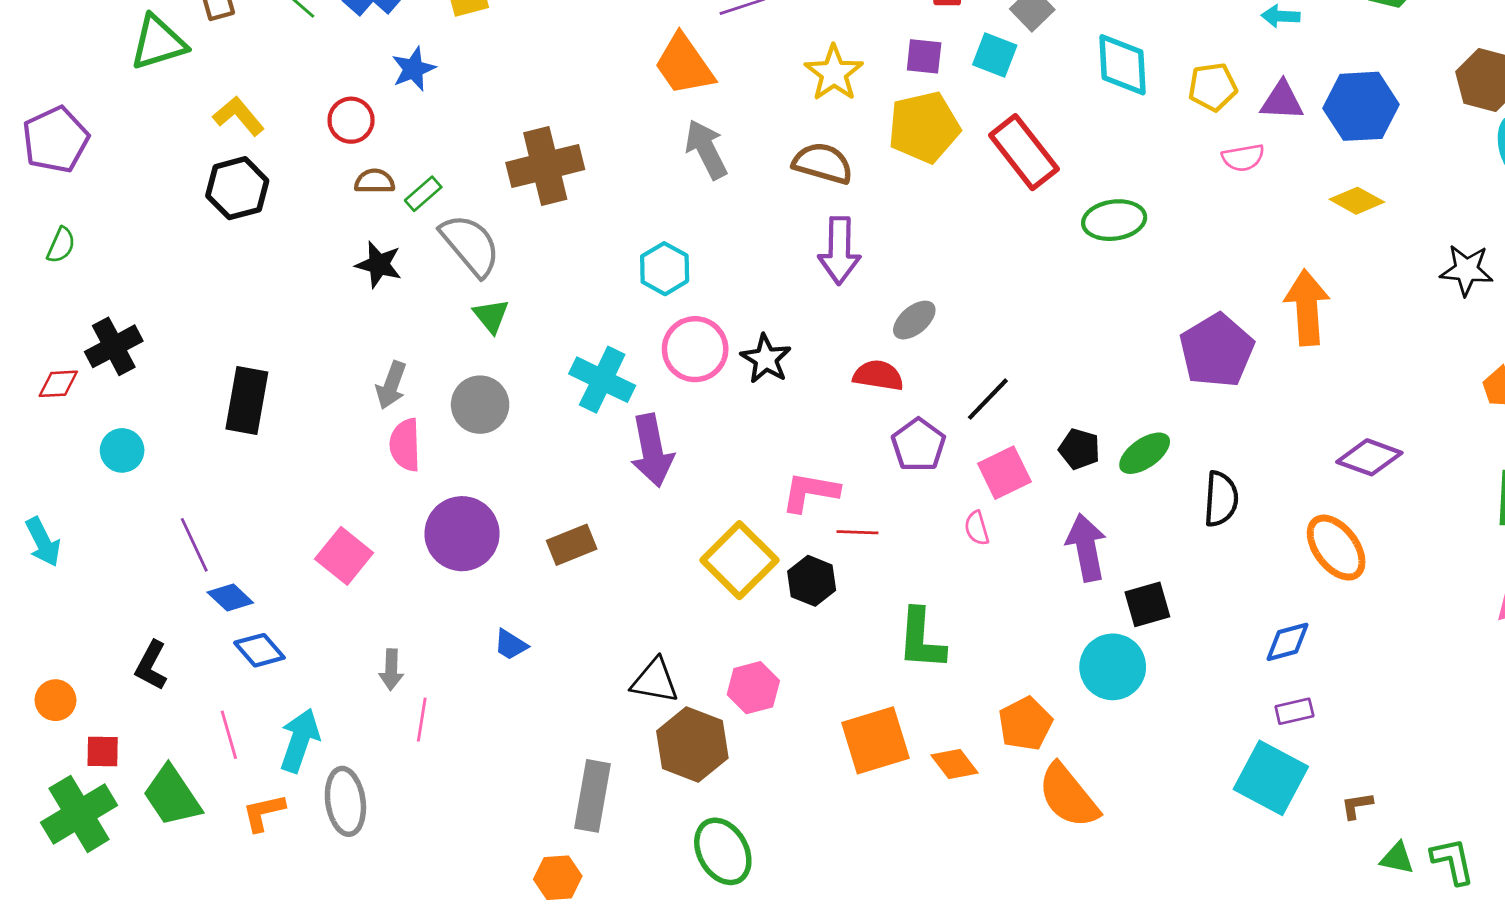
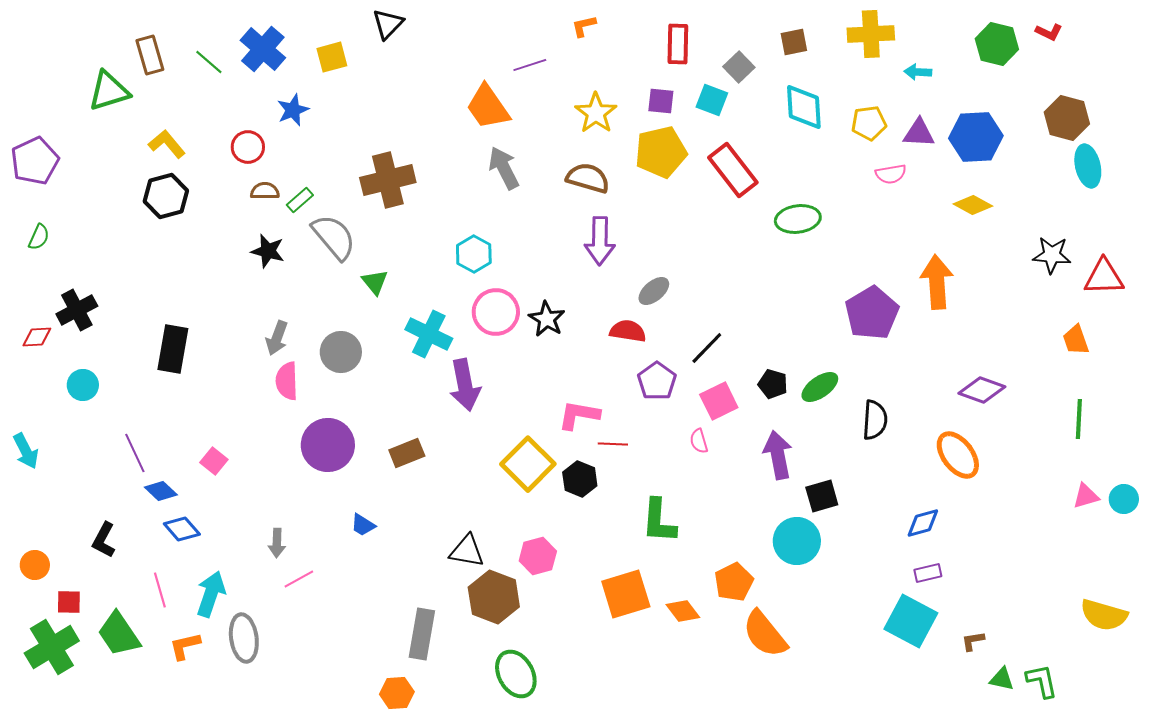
green triangle: (491, 316) -> (375, 282), moved
pink square: (344, 556) -> (214, 461), moved, size x0.7
pink line: (422, 720) -> (299, 579), turned 52

